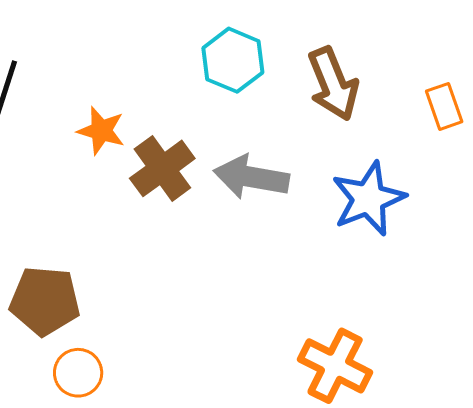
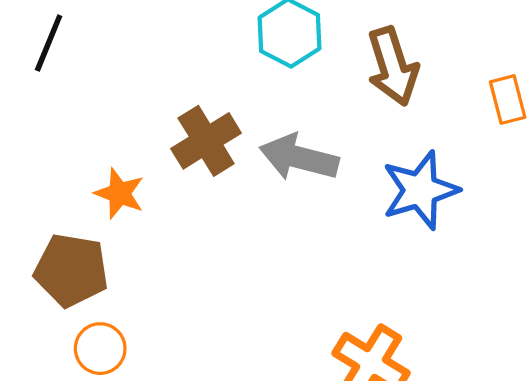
orange star: (101, 131) -> (119, 193), moved

